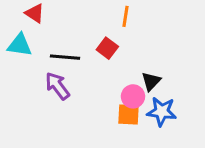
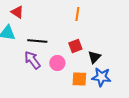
red square: (107, 48) -> (75, 46), moved, turned 32
pink circle: (133, 96) -> (57, 63), moved

